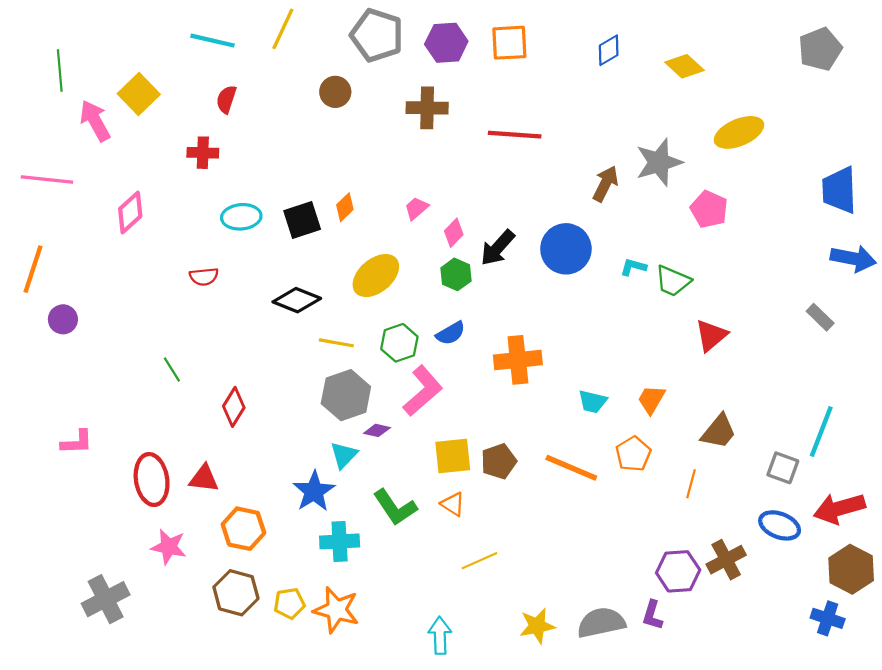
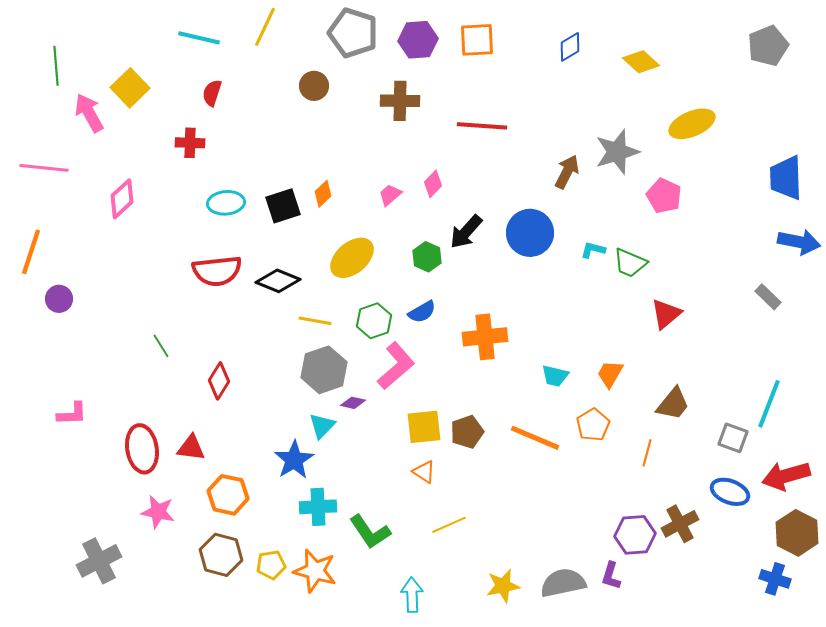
pink diamond: (454, 233) -> (433, 184), moved
red semicircle: (204, 277) -> (217, 271), moved, size x1.8
green L-shape: (395, 507) -> (370, 532), moved

